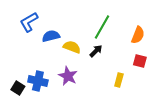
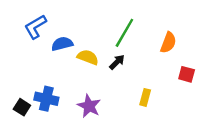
red square: (140, 61) -> (187, 74), moved
purple star: (68, 76) -> (89, 106), moved

